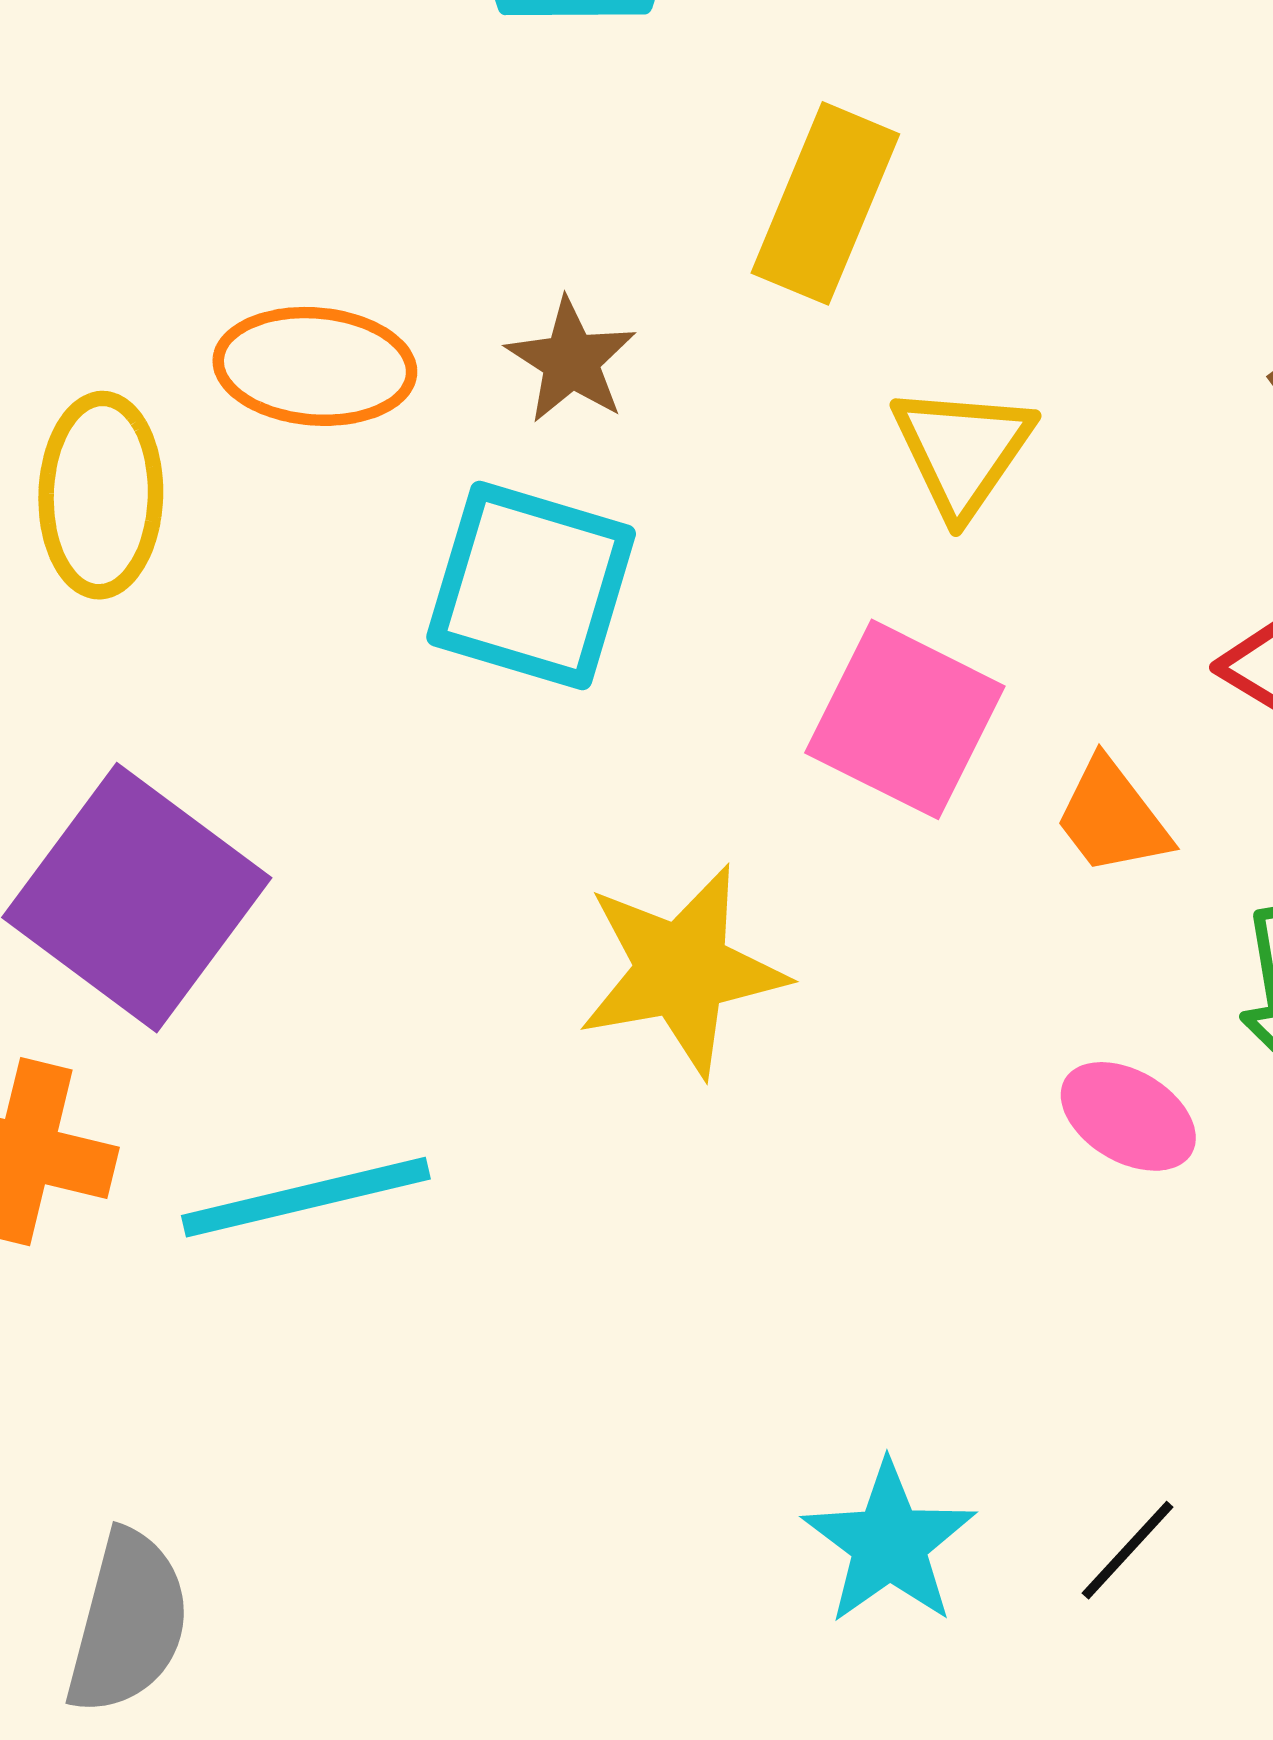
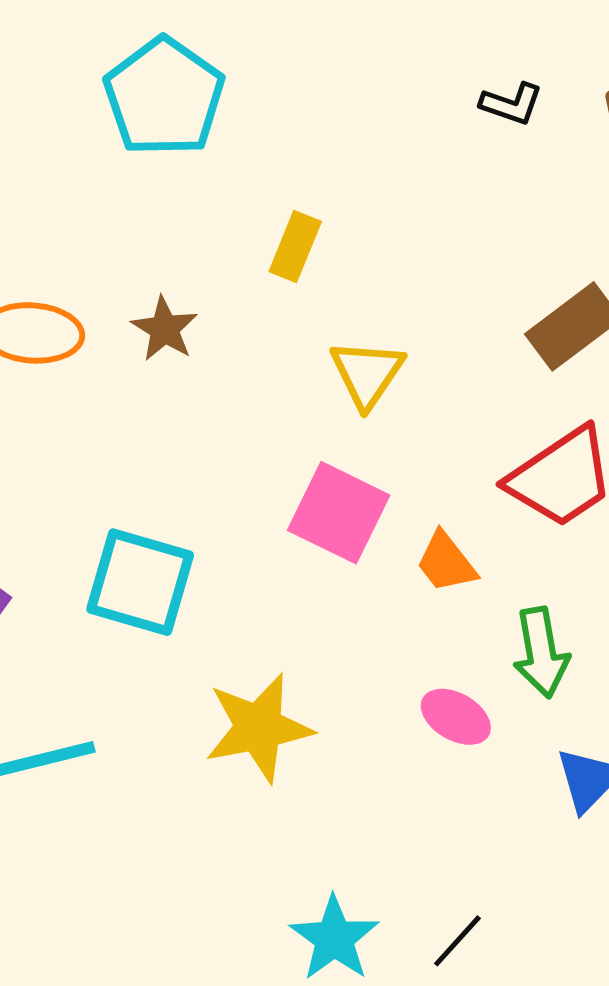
yellow rectangle: (825, 203) -> (295, 246), size x0.7
cyan square: (531, 586) -> (140, 582), moved
yellow star: (682, 970) -> (259, 728), moved

